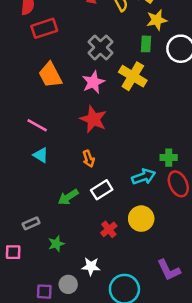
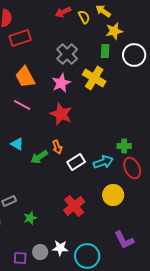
pink line: (37, 125) -> (22, 105), moved
white rectangle: (102, 190) -> (76, 162), moved
green arrow: (68, 197) -> (39, 157), moved
yellow circle: (141, 219) -> (113, 195), moved
red cross: (109, 229) -> (74, 206), size x1.5
white star: (91, 266) -> (60, 248), moved

